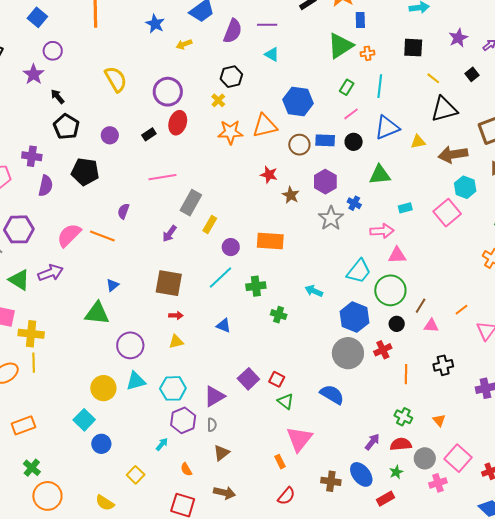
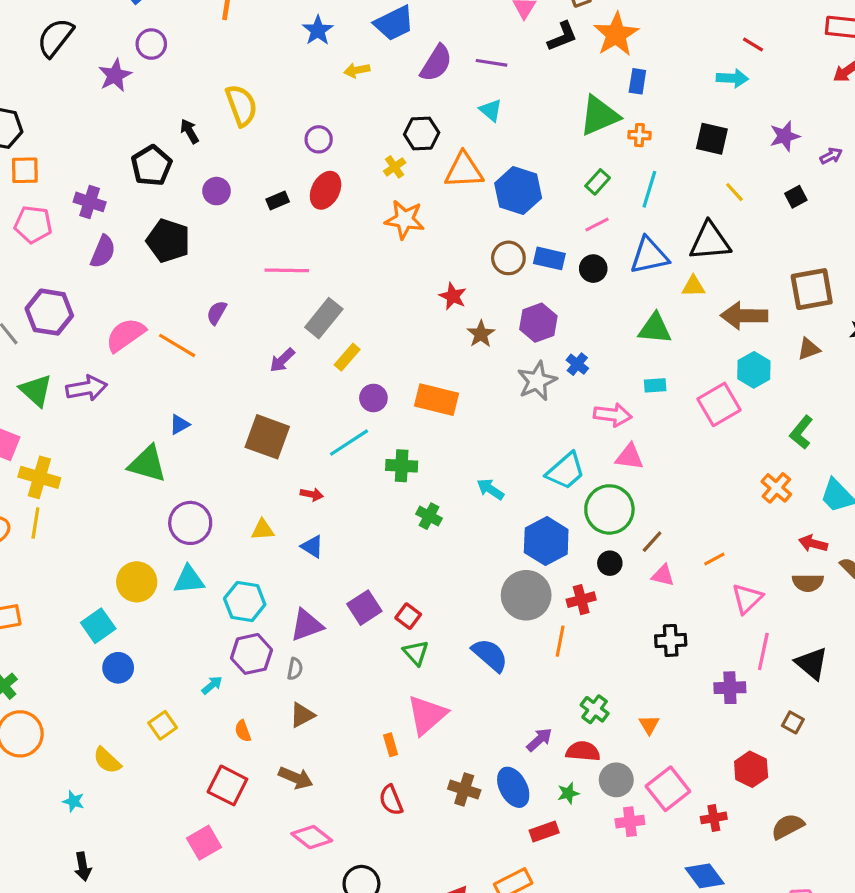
purple circle: (168, 92) -> (319, 139), size x0.6
black arrow: (58, 97) -> (190, 131), moved
black triangle: (444, 109) -> (710, 241), moved
orange triangle: (265, 126) -> (464, 170), moved
green triangle: (380, 175) -> (655, 329), moved
red arrow: (176, 315) -> (312, 494), moved
blue triangle: (224, 326) -> (312, 547), moved
orange line: (406, 374) -> (560, 641), moved
red semicircle: (286, 496) -> (391, 800), turned 108

